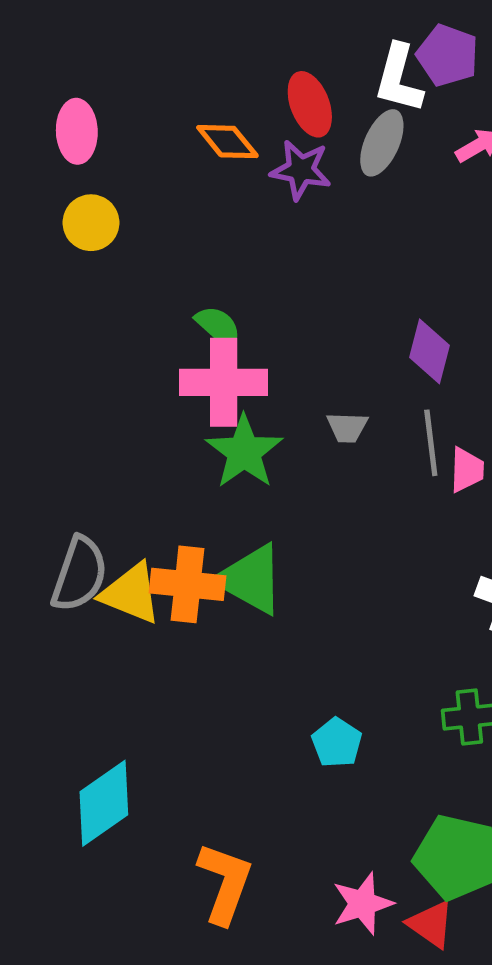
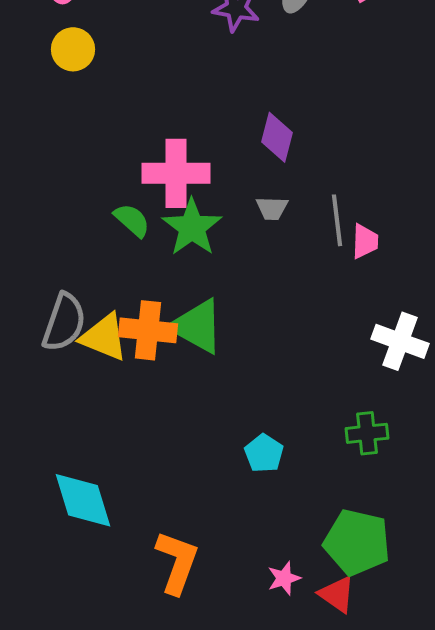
green semicircle: (218, 327) -> (132, 220), moved
purple diamond: (430, 351) -> (277, 137), moved
cyan diamond: (104, 803) -> (83, 500), turned -72
pink star: (363, 904) -> (284, 578), size x0.7

